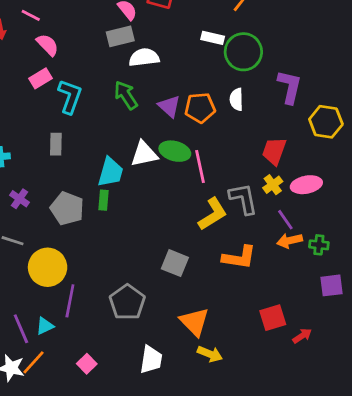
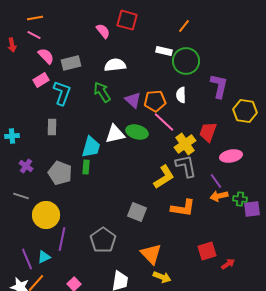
gray rectangle: (120, 36) -> (71, 63), moved
pink line: (200, 167) -> (164, 122), moved, turned -35
yellow cross: (273, 185) -> (185, 144), moved, size x1.5
purple square: (332, 285) -> (252, 209), moved

